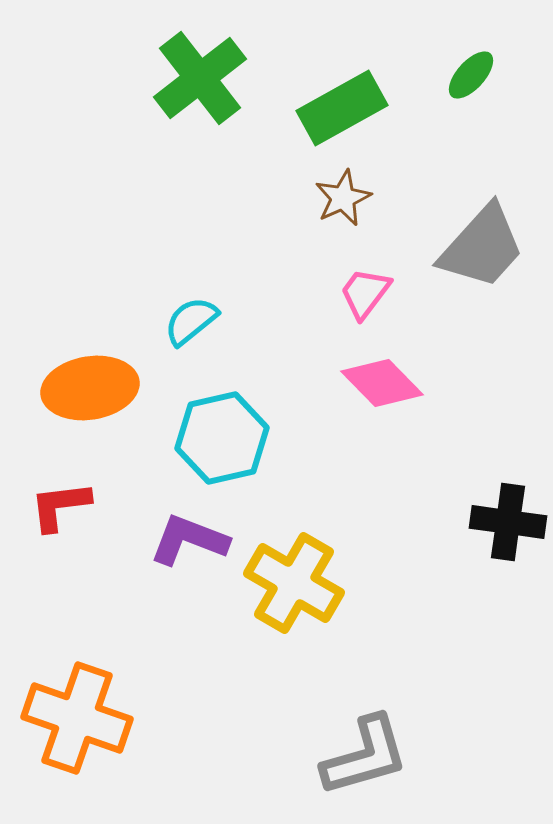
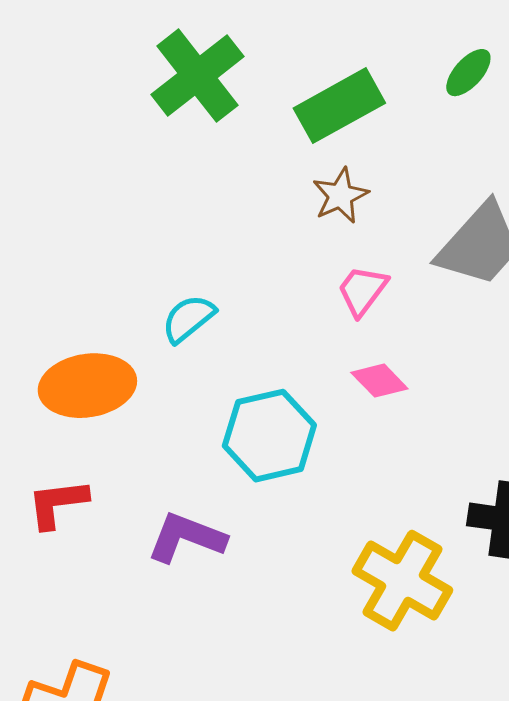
pink diamond: (382, 383) -> (379, 381), size x0.7
cyan hexagon: (222, 438) -> (269, 436), moved
yellow cross: (294, 583) -> (402, 581), moved

